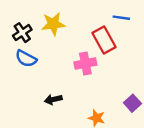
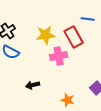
yellow star: (53, 24) -> (46, 35), moved

